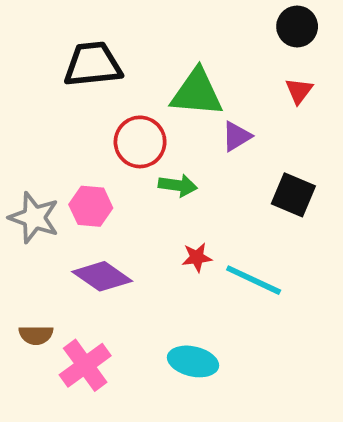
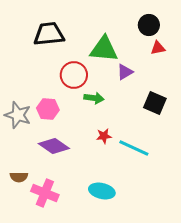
black circle: (297, 26) -> (149, 25), moved
red triangle: (299, 91) -> (158, 48), turned 42
pink cross: (85, 365) -> (45, 193), turned -32

